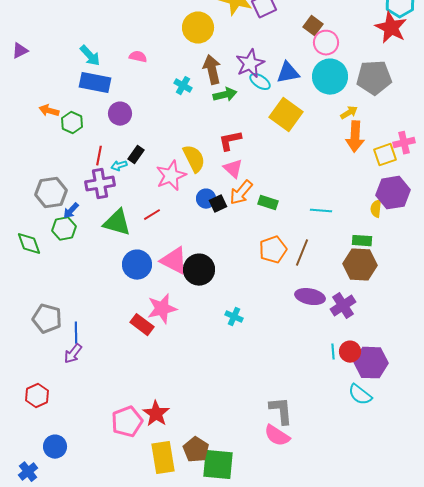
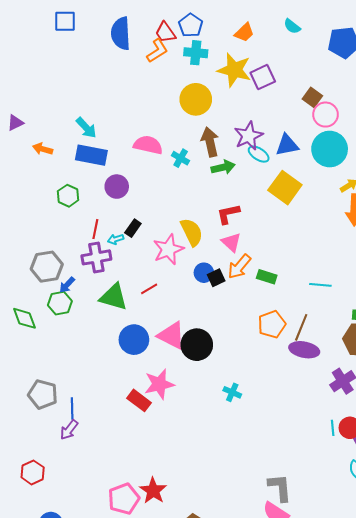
pink semicircle: (138, 57) -> (148, 145), moved, size x1.6
orange arrow: (49, 111) -> (43, 149), moved
purple ellipse: (310, 297) -> (304, 350), moved

